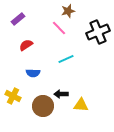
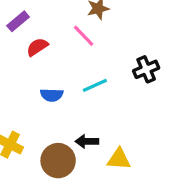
black cross: (98, 32) -> (146, 69), moved, size x0.7
red semicircle: (26, 45) -> (37, 47), moved
blue semicircle: (33, 73) -> (52, 95), moved

